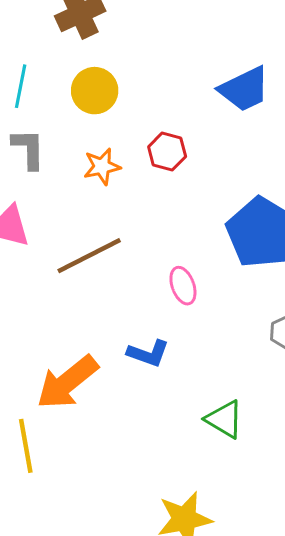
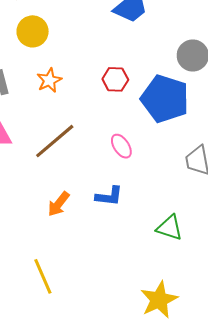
red hexagon: (167, 152) -> (115, 79), moved
orange arrow: (67, 382) -> (59, 204), moved, size x0.6

